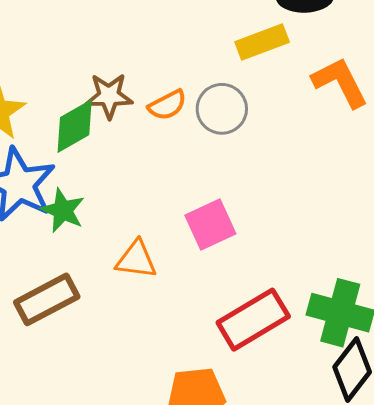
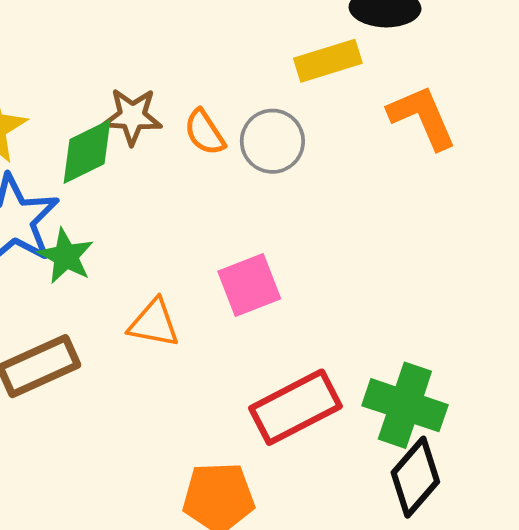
orange semicircle: (167, 105) -> (205, 132), turned 81

